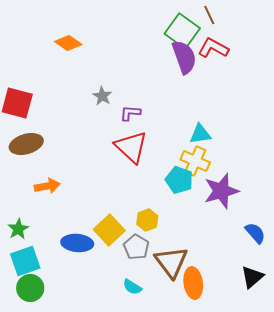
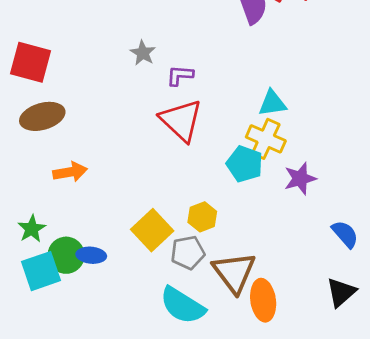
purple star: (221, 191) -> (300, 179), size x0.7
blue ellipse: (77, 243) -> (91, 255), moved, size x0.7
gray pentagon: (136, 247) -> (188, 253), turned 30
cyan semicircle: (132, 287) -> (182, 305), size x1.8
green circle: (30, 288) -> (66, 255), moved

